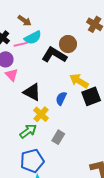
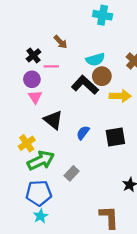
cyan semicircle: (33, 38) -> (95, 59), moved
yellow arrow: (79, 81) -> (120, 96), moved, turned 138
yellow cross: (41, 114) -> (27, 143), moved
green arrow: (28, 131) -> (41, 160), size x1.4

